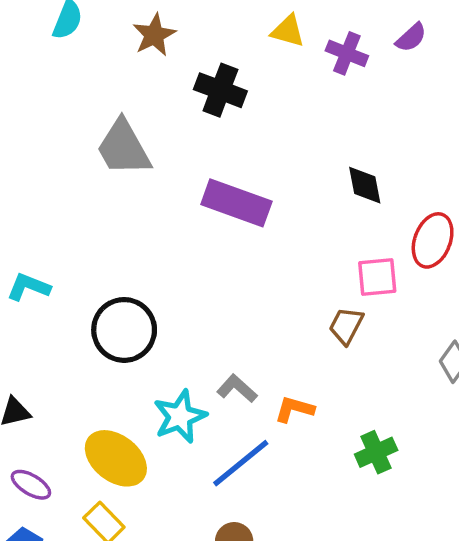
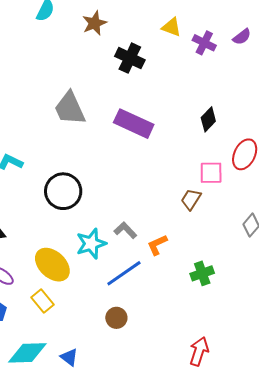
gray trapezoid: (123, 148) -> (70, 108), moved
black diamond: (365, 185) -> (208, 119), turned 50
orange L-shape: (294, 409) -> (157, 245), turned -45

